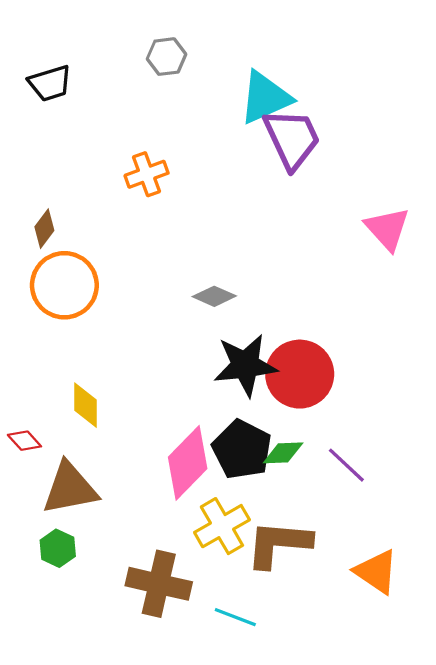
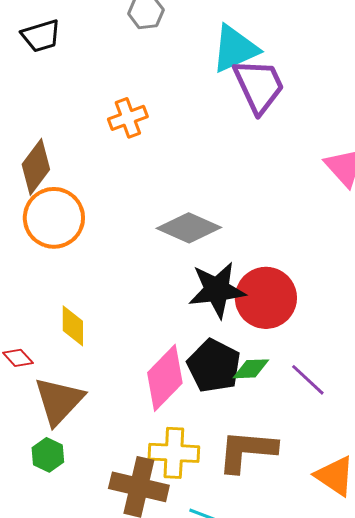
brown diamond: (44, 229) -> (36, 167), size x1.6
gray diamond: (214, 296) -> (189, 228), size x1.6
brown triangle: (70, 488) -> (59, 401), turned -36
yellow cross: (222, 526) -> (174, 453), moved, turned 33

